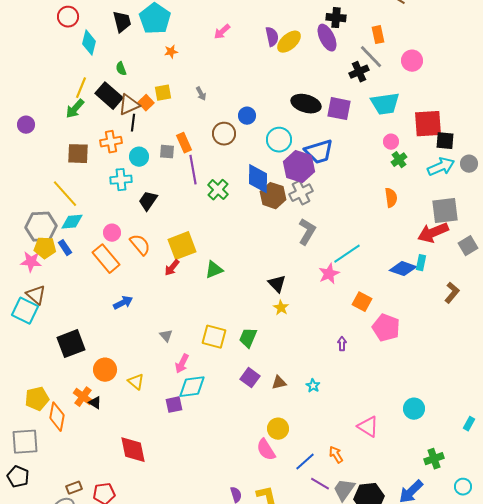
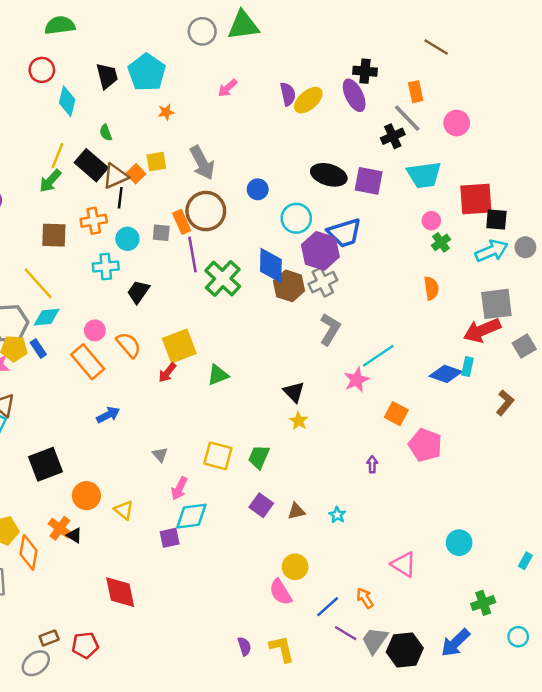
gray arrow: (201, 94) -> (202, 163), size x2.0
brown circle: (224, 134) -> (206, 211), moved, size x1.4
green cross: (218, 190) -> (223, 279), size x1.4

